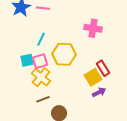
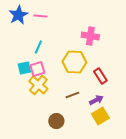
yellow hexagon: (64, 54) -> (74, 62), moved
yellow square: (93, 77) -> (100, 116), moved
brown line: (43, 99) -> (72, 95), moved

